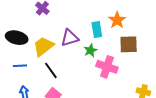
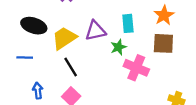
orange star: (117, 20) -> (164, 15), moved
blue line: (20, 66) -> (25, 58), moved

